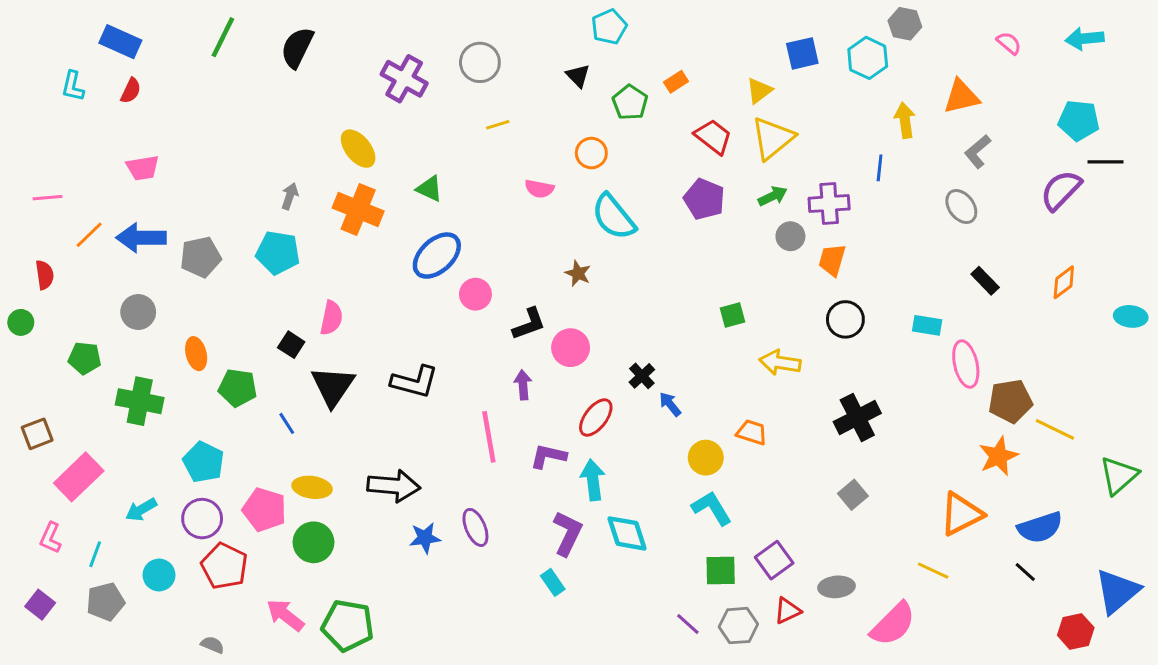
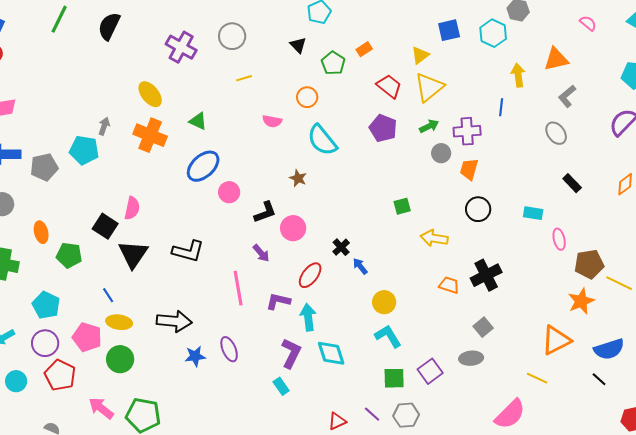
cyan pentagon: (278, 253) -> (84, 150), moved
black square: (291, 345) -> (105, 226), size x1.4
pink ellipse: (966, 364) -> (559, 239), size x0.7
purple arrow: (523, 385) -> (261, 253), turned 144
blue line: (287, 423) -> (108, 295), moved
orange trapezoid: (752, 432) -> (449, 285), moved
gray ellipse: (837, 587) -> (471, 358), moved
red triangle: (787, 611) -> (337, 421), moved

